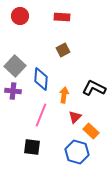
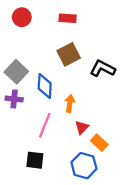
brown square: (63, 50) -> (69, 54), size x1.5
black L-shape: (94, 88) -> (103, 68), moved

